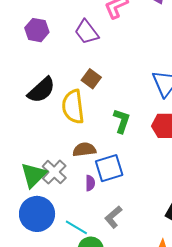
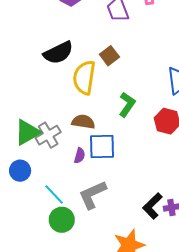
blue circle: (37, 214) -> (20, 171), size x0.6
gray L-shape: (113, 217) -> (92, 195), size x1.4

